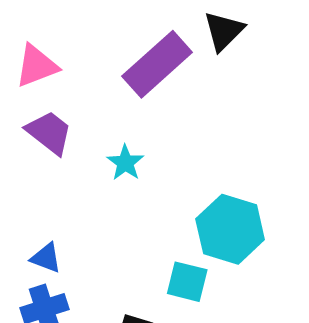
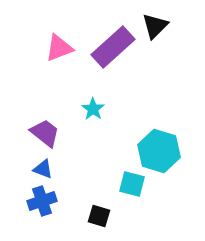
pink triangle: (37, 66) -> (59, 48), moved
purple trapezoid: (49, 133) -> (45, 133), moved

